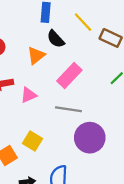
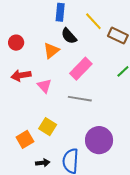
pink triangle: (29, 95) -> (44, 86), turned -49
purple circle: (90, 138) -> (99, 140), moved

